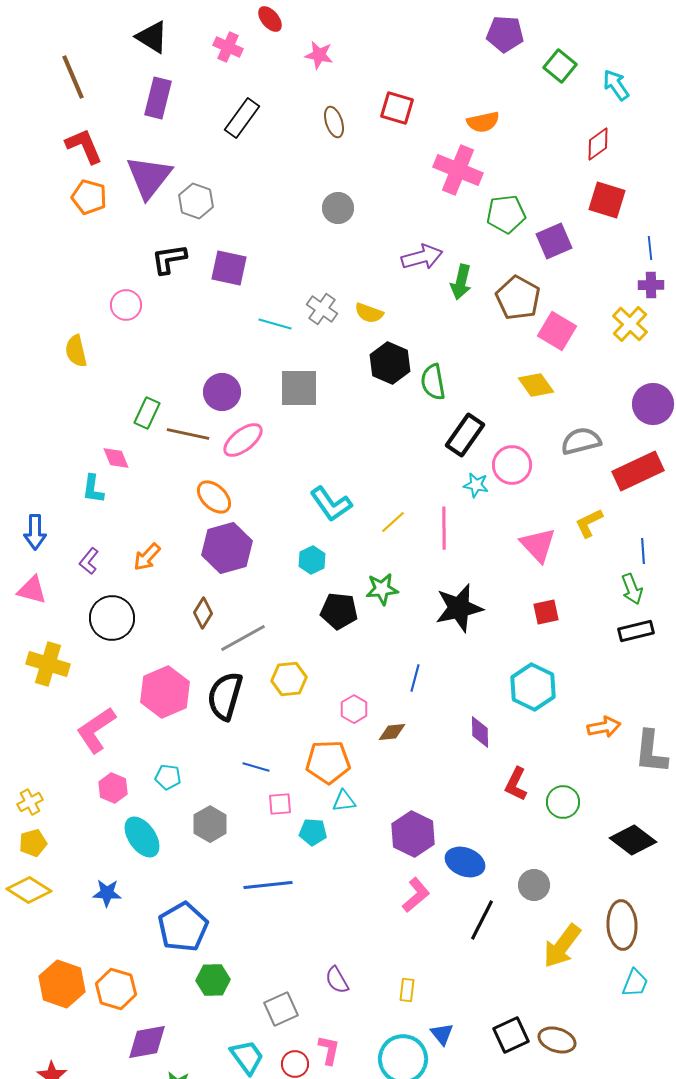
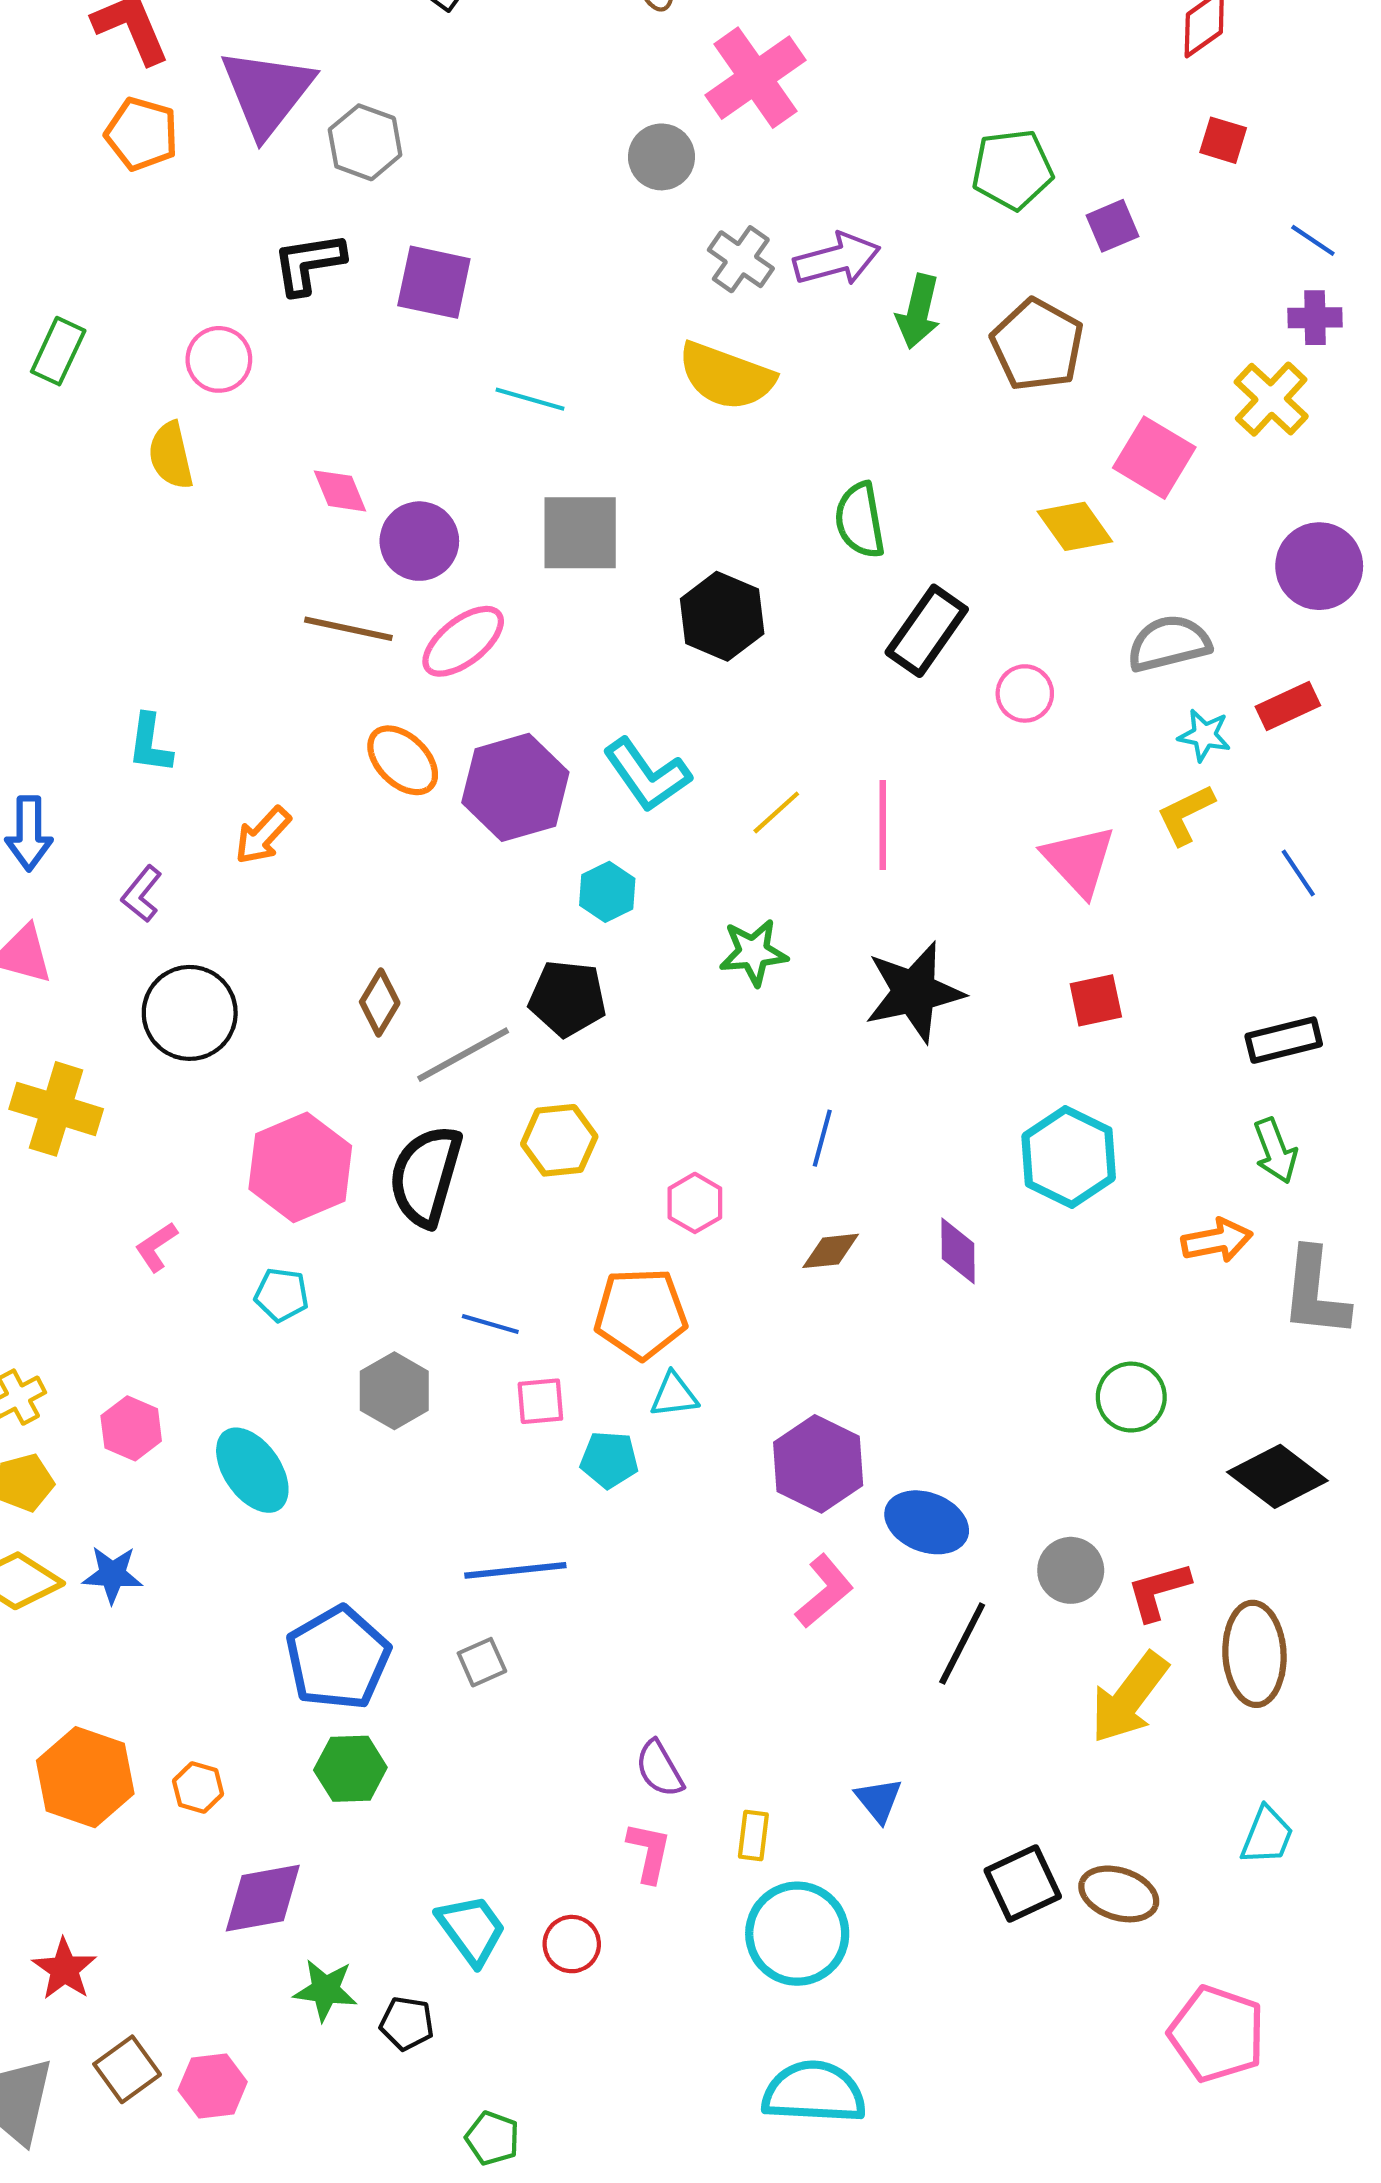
pink cross: (458, 170) -> (755, 78), moved, turned 33
red square: (607, 200) -> (1223, 140), size x0.6
purple square: (554, 241) -> (1112, 226), size x0.7
blue line: (650, 248) -> (1313, 240), turned -50
gray cross: (322, 309) -> (741, 259), moved
yellow semicircle: (369, 313) -> (726, 376), size x1.6
pink square: (557, 331) -> (1154, 458), moved
yellow semicircle: (76, 351) -> (171, 455), moved
black hexagon: (390, 363) -> (722, 616), moved
green rectangle: (147, 413) -> (58, 351), moved
pink diamond: (116, 458) -> (340, 491), moved
pink circle: (512, 465) -> (1025, 693), size x0.7
red rectangle: (638, 471) -> (1288, 706), size x0.6
cyan star: (476, 485) -> (1204, 735), moved
purple hexagon: (227, 548) -> (515, 787), moved
blue line: (643, 551) -> (1298, 873), turned -30
orange arrow: (147, 557) -> (263, 835), moved
green arrow: (632, 589) -> (1275, 1151), moved
black pentagon: (339, 611) -> (568, 998), moved
pink L-shape: (96, 730) -> (156, 1247), size x0.5
brown diamond: (392, 732) -> (831, 1251), moved
cyan pentagon: (168, 777) -> (282, 1295), moved
red L-shape: (516, 784) -> (1158, 1591), moved, turned 48
pink hexagon: (113, 788) -> (131, 1428), moved
gray hexagon: (210, 824) -> (394, 1391), moved
blue star: (107, 893) -> (112, 1575), moved
green hexagon: (213, 980) -> (350, 1769), moved
cyan trapezoid: (635, 983) -> (1267, 1836), moved
orange hexagon: (116, 989) -> (198, 1787), size x0.6
yellow rectangle: (407, 990) -> (753, 1836), moved
gray square: (281, 1009) -> (482, 1662), moved, size x0.7
blue triangle: (442, 1034) -> (879, 1800), moved
pink L-shape: (329, 1050) -> (649, 1852), moved

